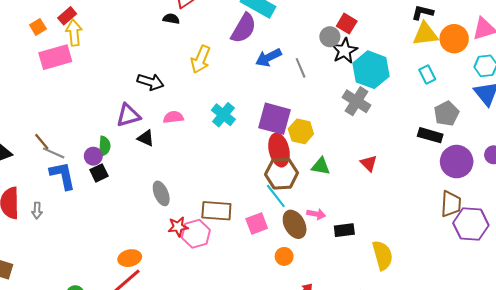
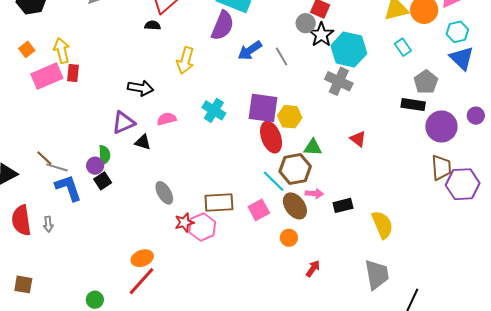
red rectangle: (67, 16) -> (73, 73), moved, turned -36
brown hexagon: (282, 174) -> (295, 169), moved

